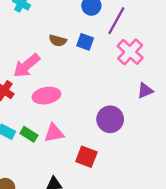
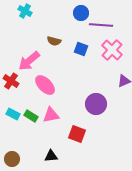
purple line: (116, 21) -> (101, 25), turned 65
blue square: (85, 42) -> (81, 49), moved
pink ellipse: (46, 96) -> (45, 85), turned 55

